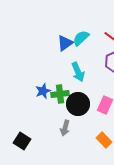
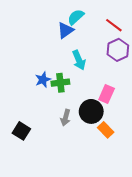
cyan semicircle: (81, 38) -> (76, 17), moved
black circle: (78, 104) -> (91, 111), moved

